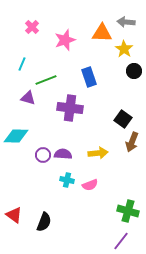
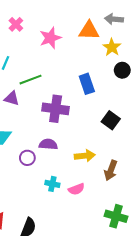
blue rectangle: (89, 77) -> (87, 84), moved
brown arrow: (132, 142) -> (111, 170), moved
purple semicircle: (63, 154) -> (48, 144), moved

